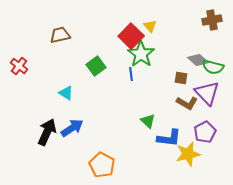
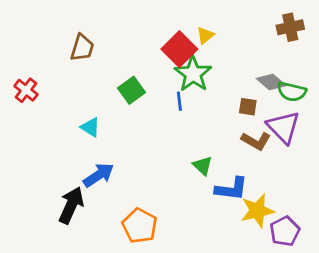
yellow triangle: (150, 26) -> (205, 35), turned 32
brown trapezoid: (60, 35) -> (82, 48), turned 120
black arrow: (47, 132) -> (71, 205), moved
purple pentagon: (205, 132) -> (285, 231), moved

